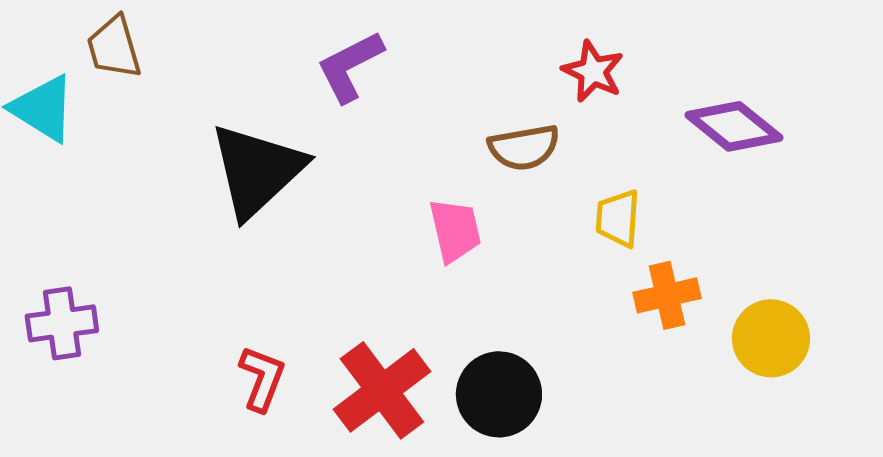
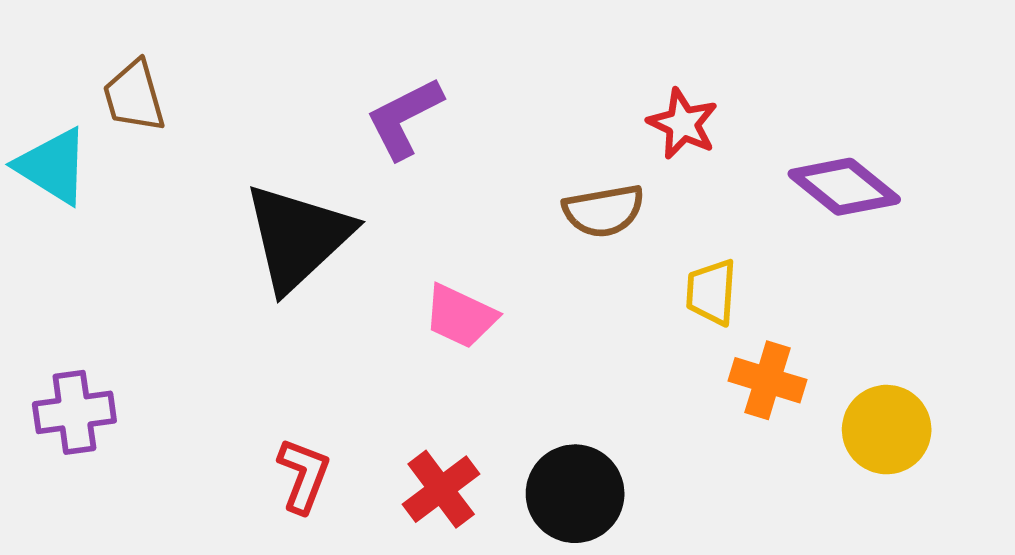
pink trapezoid: (455, 230) -> (460, 316), moved, turned 128
orange cross: (667, 295) -> (767, 380), turned 30
red cross: (382, 390) -> (441, 489), size x0.7

